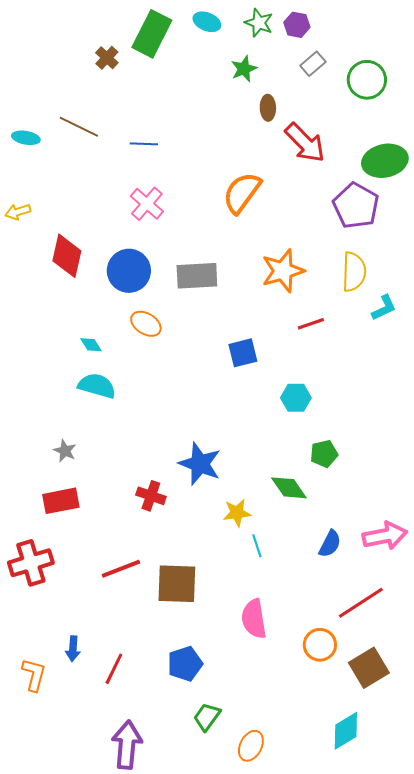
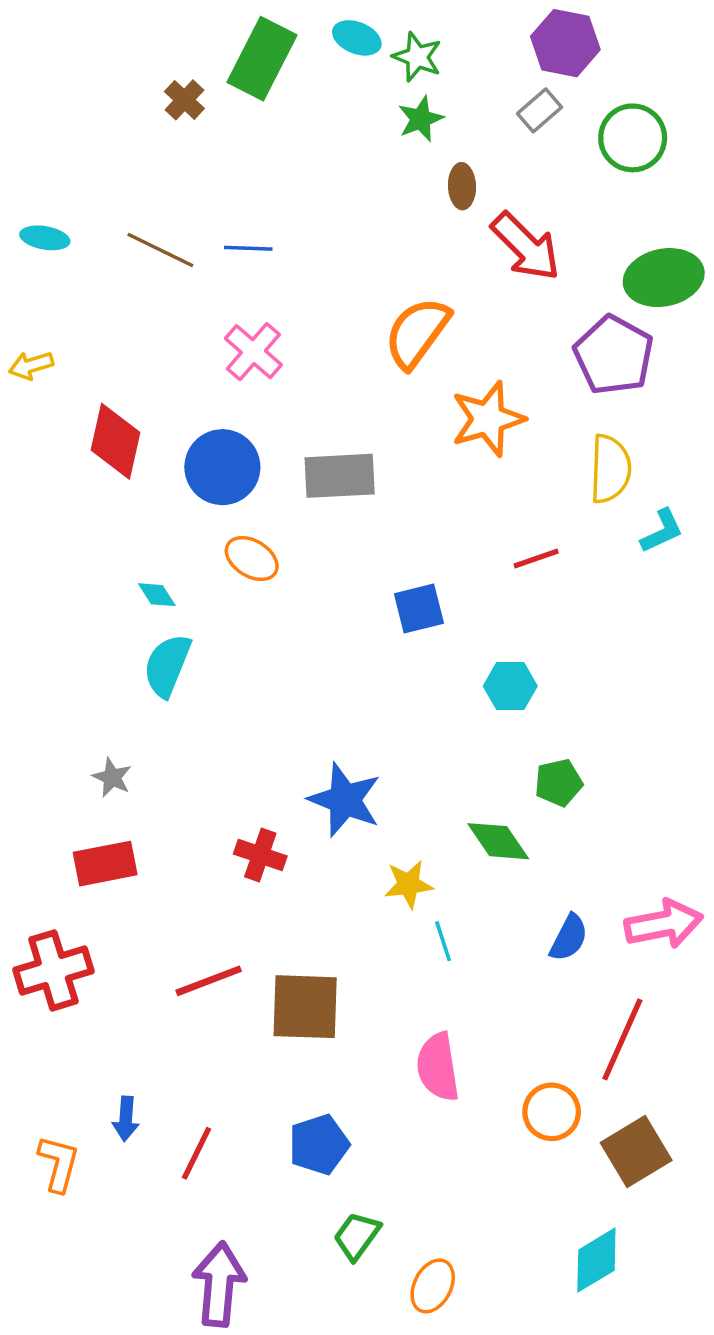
green star: (259, 23) -> (417, 57), moved
purple hexagon: (297, 25) -> (565, 43), moved, size x1.5
brown line: (79, 127) -> (160, 250), moved
orange star: (283, 271) -> (488, 419), moved
cyan semicircle: (97, 386) -> (167, 665), turned -84
red line: (361, 603) -> (622, 1039), turned -33

